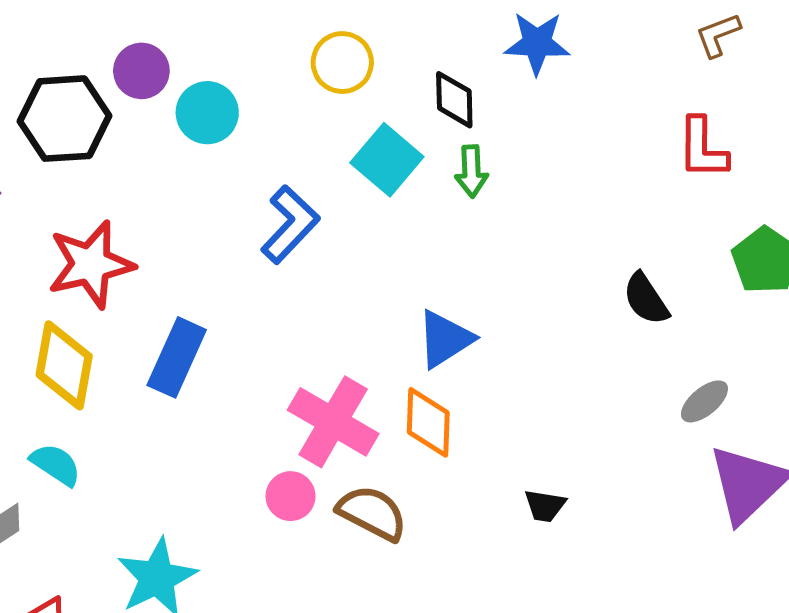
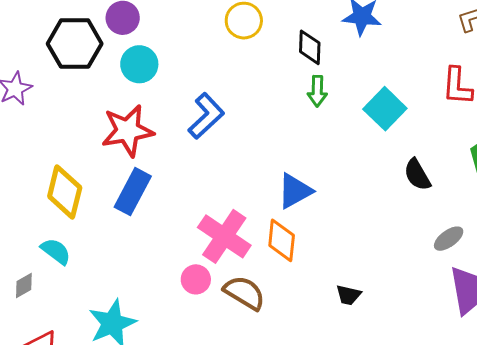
cyan circle: (207, 113) -> (139, 64), moved
cyan square: (387, 160) -> (385, 109), moved
red star: (91, 264) -> (128, 131), moved

